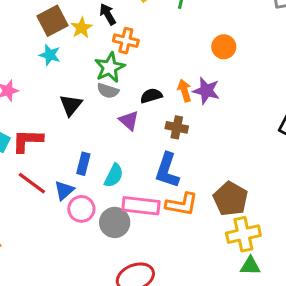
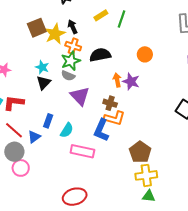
yellow star: (82, 28) -> (55, 34), size x1.5
orange cross: (126, 41) -> (73, 46), moved
cyan star: (50, 55) -> (42, 67), moved
black semicircle: (151, 96) -> (100, 55), moved, size x1.5
purple triangle: (129, 121) -> (80, 96), size x1.5
orange L-shape: (182, 204) -> (115, 118), moved
pink circle: (81, 209) -> (21, 168), moved
gray circle: (115, 222) -> (14, 152), moved

